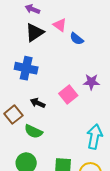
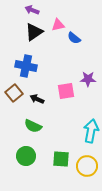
pink triangle: (60, 25) -> (58, 25), turned -48
pink square: (68, 95) -> (66, 91), turned 30
brown square: (13, 115) -> (14, 93), moved

